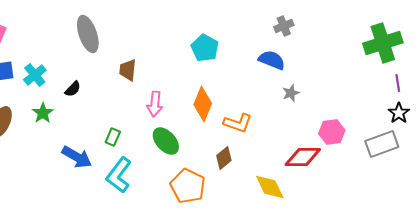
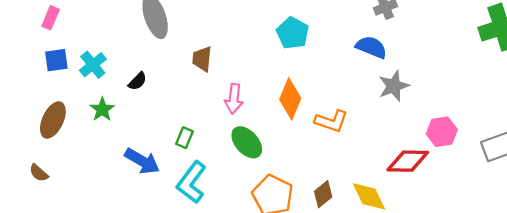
gray star: (291, 93) -> (394, 86), size x1.5
brown diamond: (224, 158) -> (323, 194), moved

